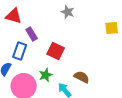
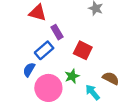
blue rectangle: (20, 51) -> (44, 50), turned 30

